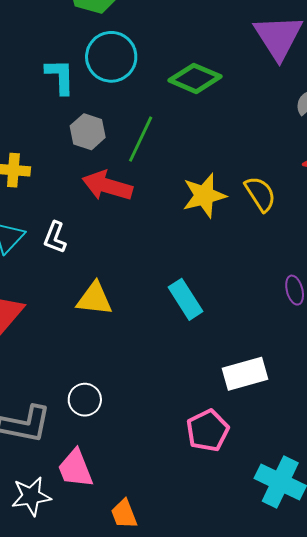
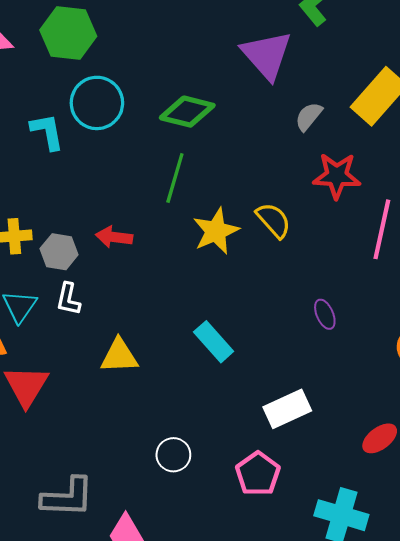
gray hexagon: (88, 132) -> (59, 252), moved
green line: (141, 139) -> (175, 178), moved
red arrow: (107, 186) -> (114, 237), size x0.7
white circle: (85, 400) -> (173, 455), moved

